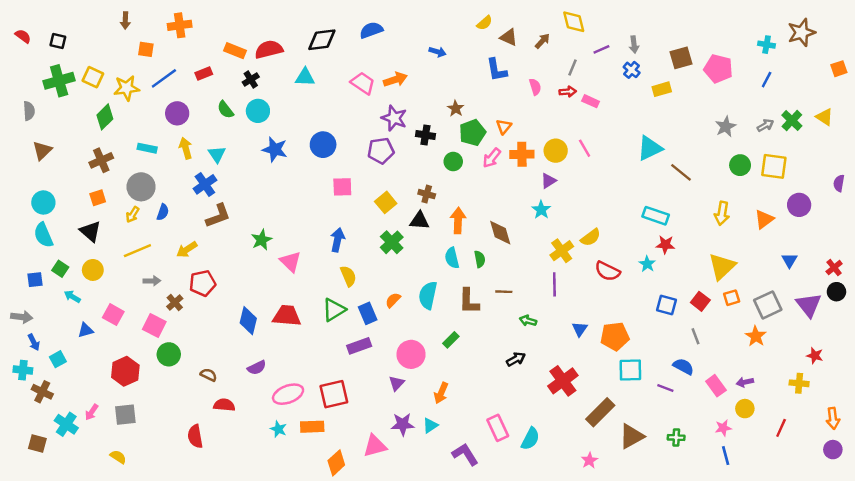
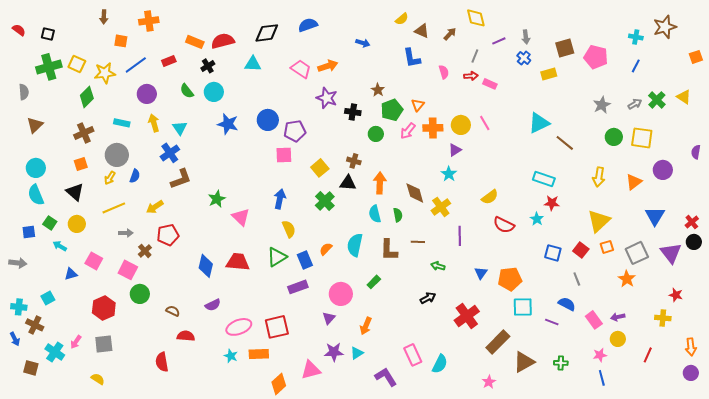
purple pentagon: (381, 151) -> (295, 131), moved
yellow cross: (562, 251) -> (441, 207), moved
blue triangle: (789, 260) -> (655, 216), size x1.5
blue arrow: (34, 342) -> (15, 339), moved

